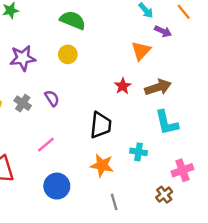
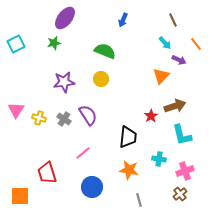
red star: (123, 86) -> (151, 116), moved
purple semicircle: (52, 98) -> (88, 115), size x1.5
pink cross: (182, 170) -> (185, 171), moved

